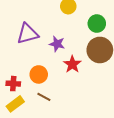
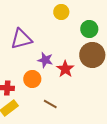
purple star: (57, 44) -> (45, 60), moved
brown line: (44, 97) -> (50, 104), moved

